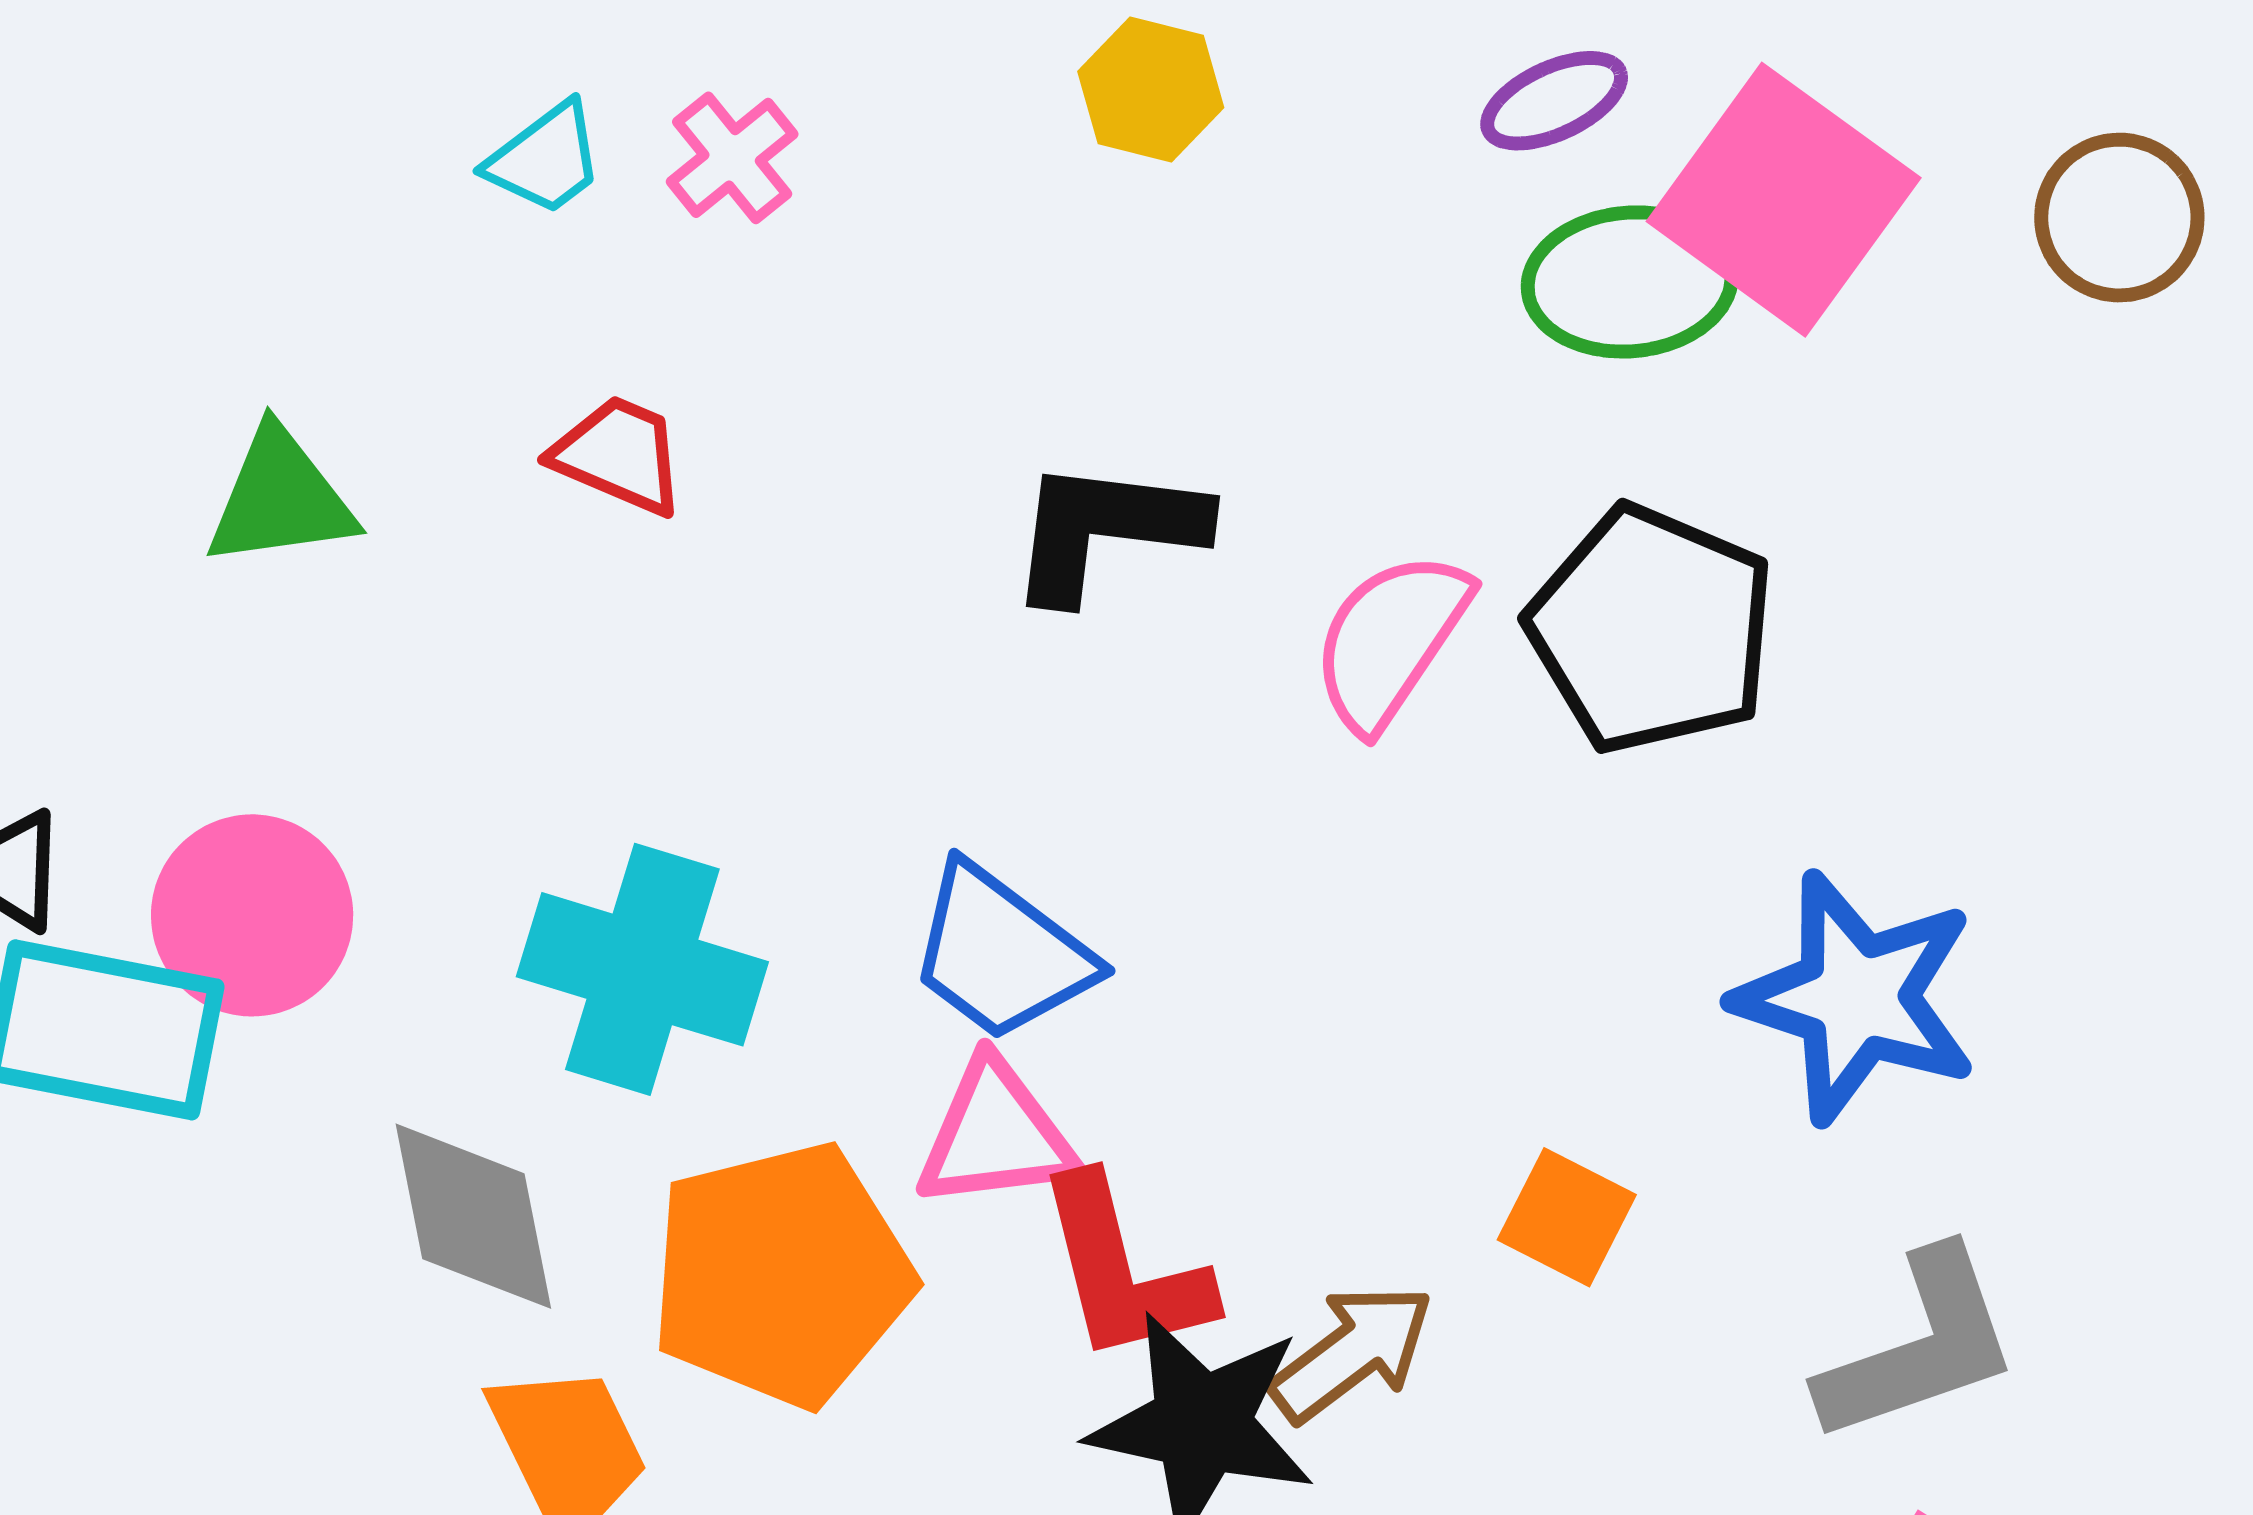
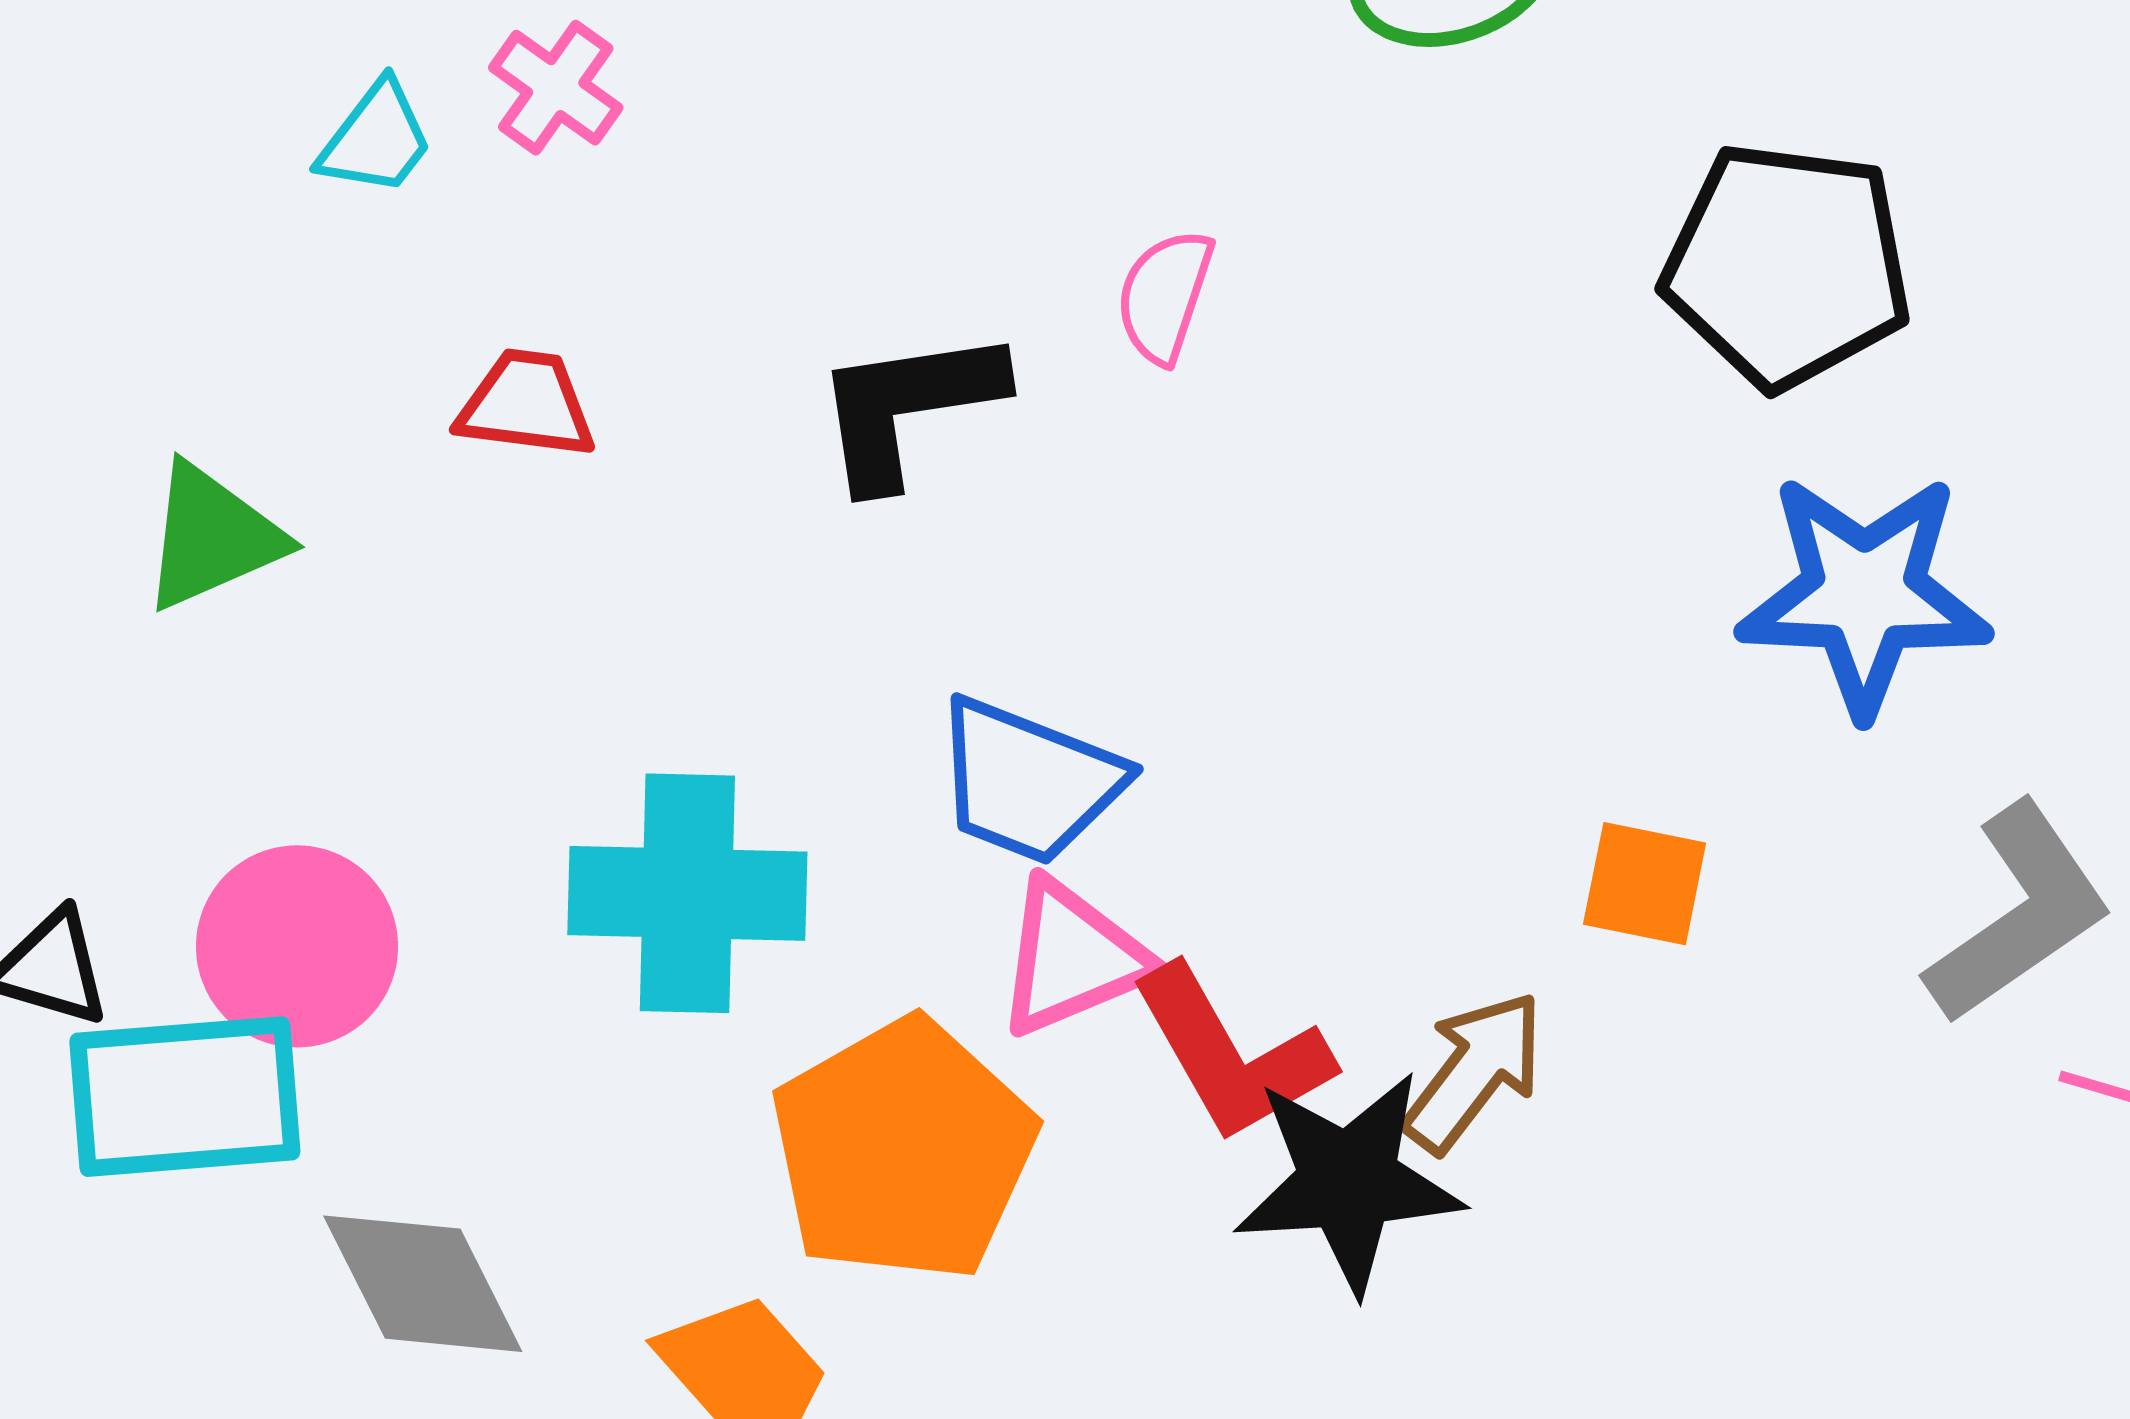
black L-shape: (1106, 530) -> (908, 407), moved
black pentagon: (1651, 629) -> (1787, 265), moved
pink semicircle: (1390, 640) -> (1165, 296), moved, size x0.7
gray diamond: (473, 1216) -> (423, 1284), moved

